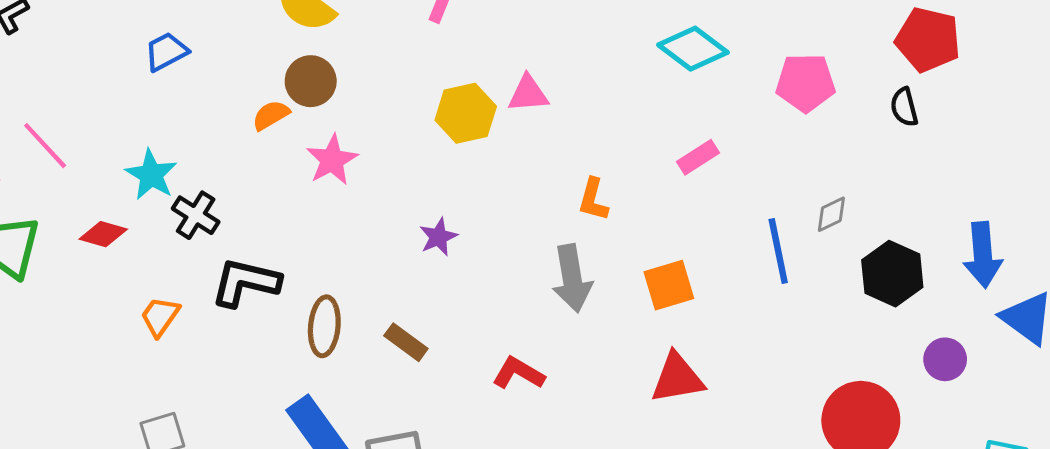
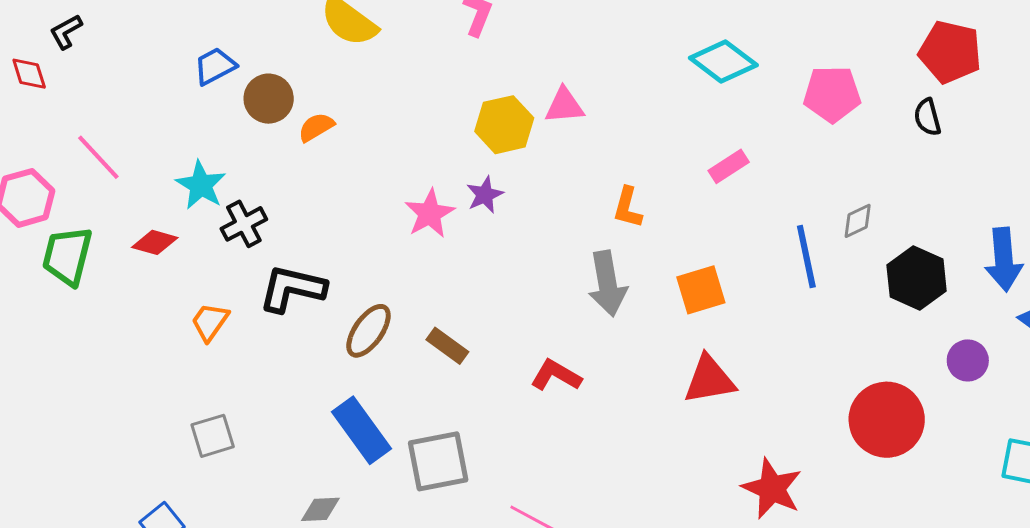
brown circle: (311, 81) -> (269, 99), moved
pink star: (332, 160) -> (430, 214), moved
black cross: (196, 215) -> (244, 224), turned 30
purple star: (438, 237) -> (485, 195), moved
brown ellipse: (324, 326) -> (368, 331), turned 30

